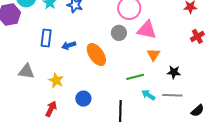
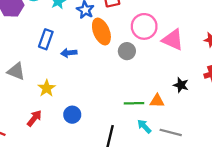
pink triangle: (147, 30) -> (173, 40), moved
orange ellipse: (96, 55) -> (101, 32), moved
orange triangle: (154, 55) -> (157, 101), moved, turned 48
black star: (174, 72) -> (181, 85), moved

